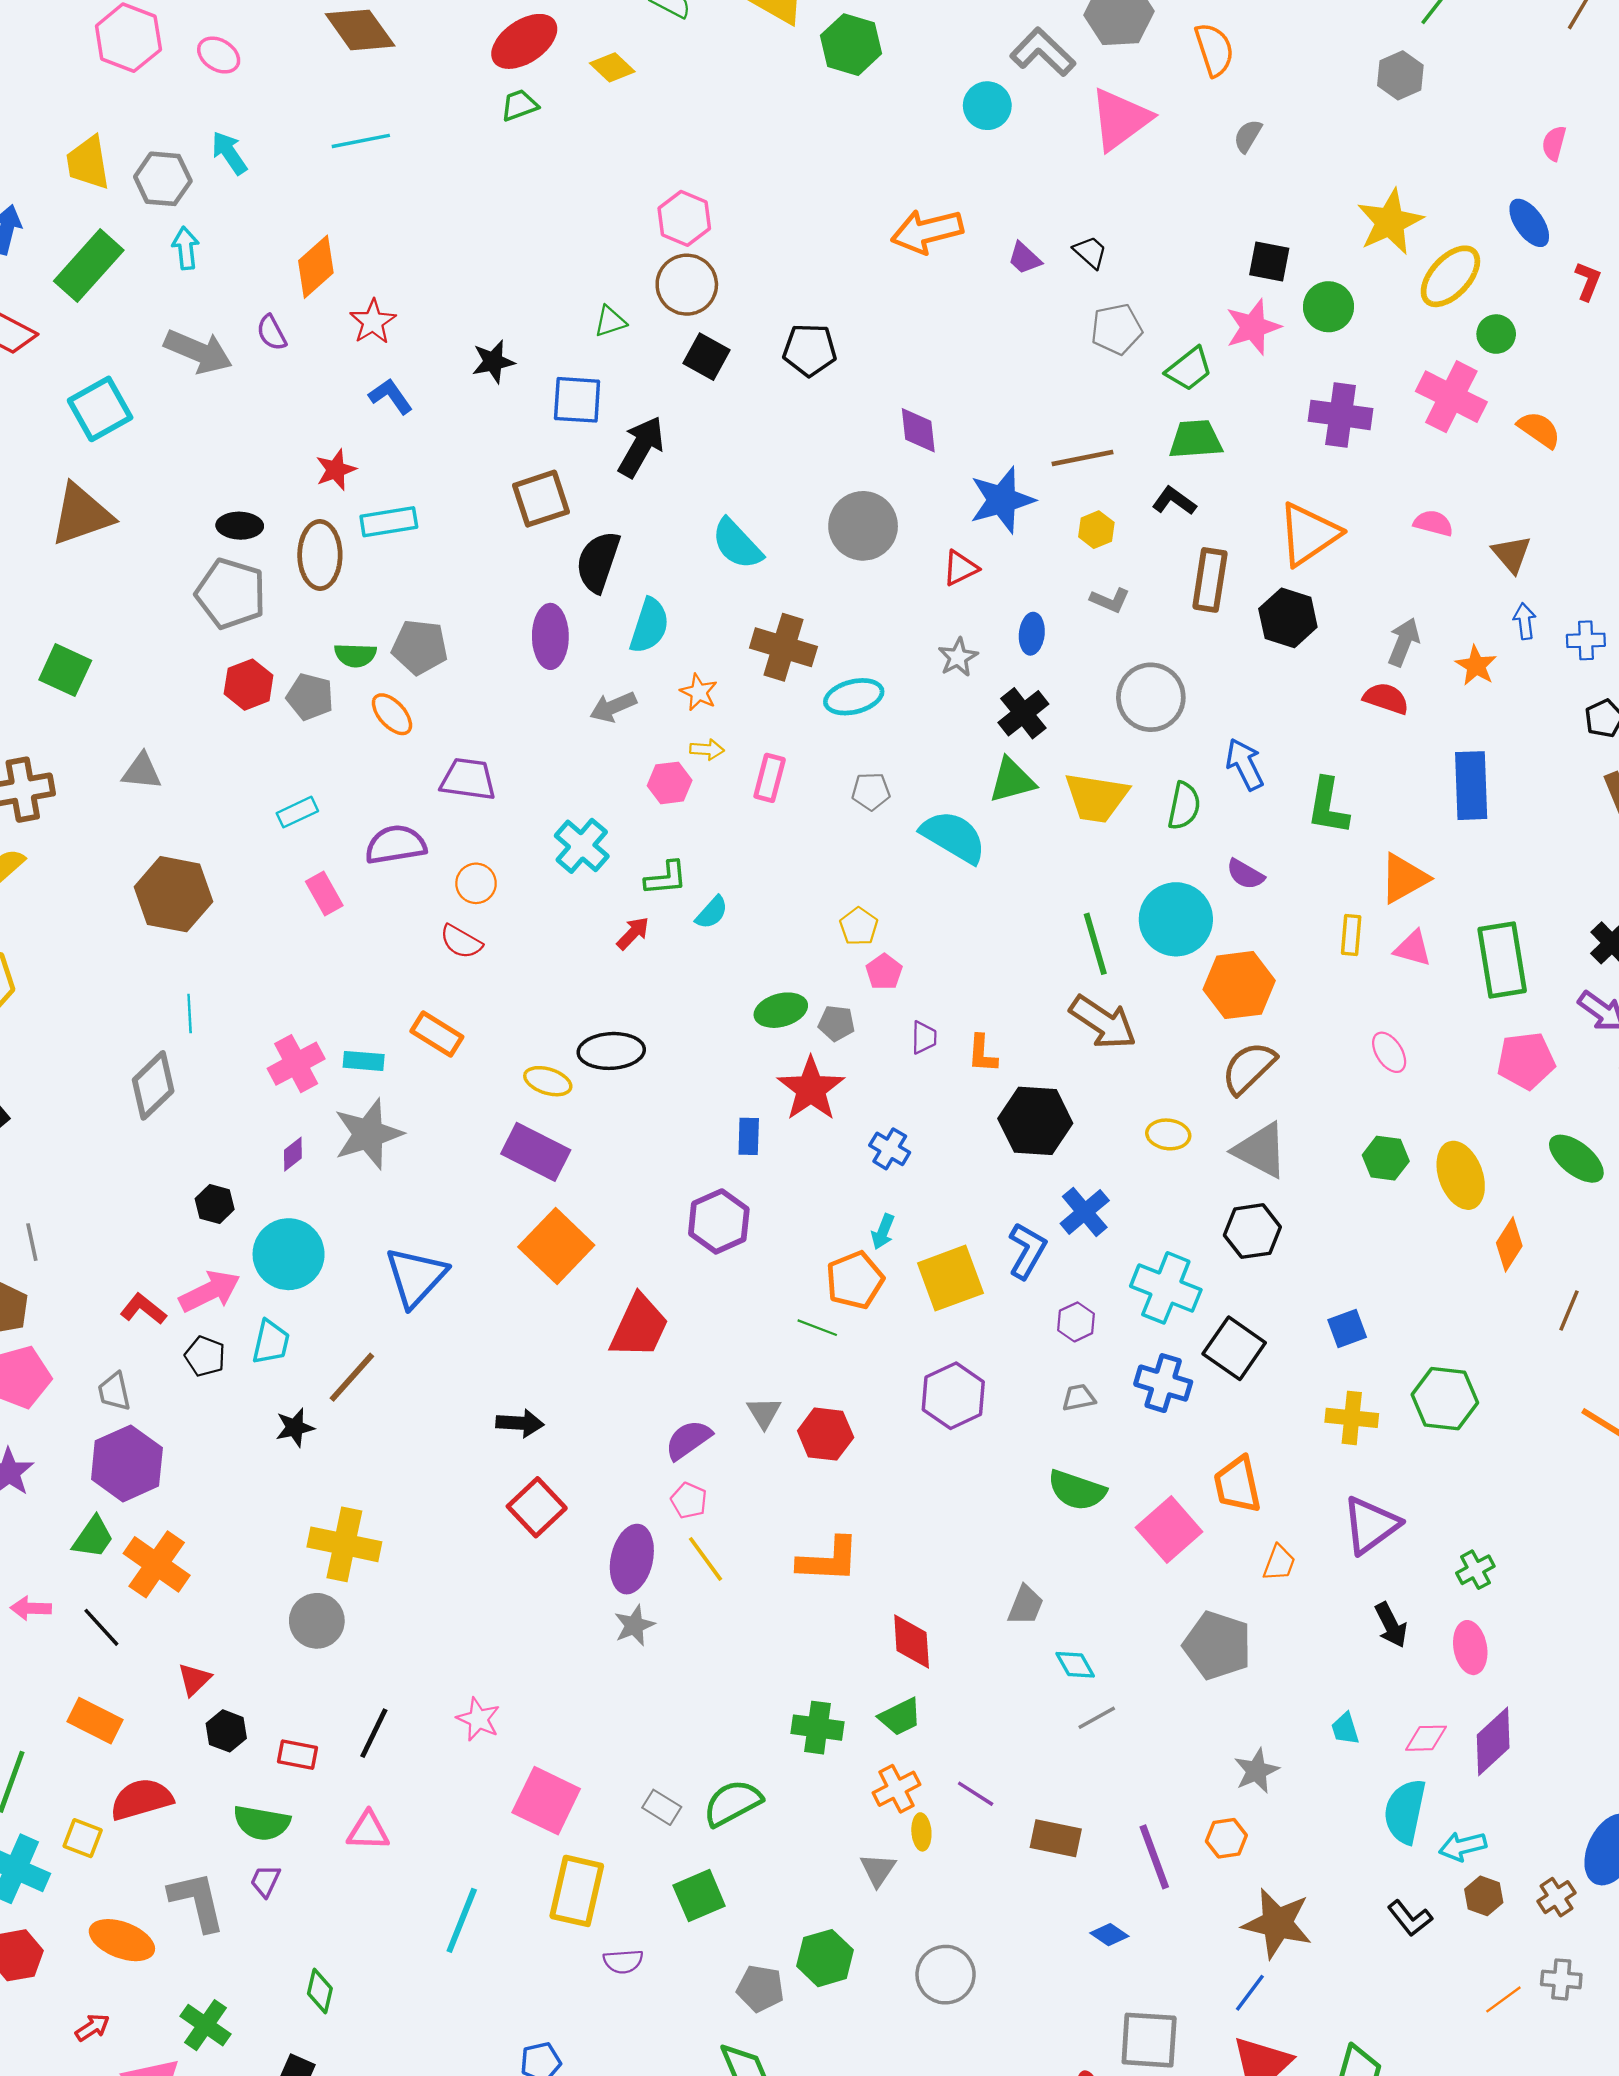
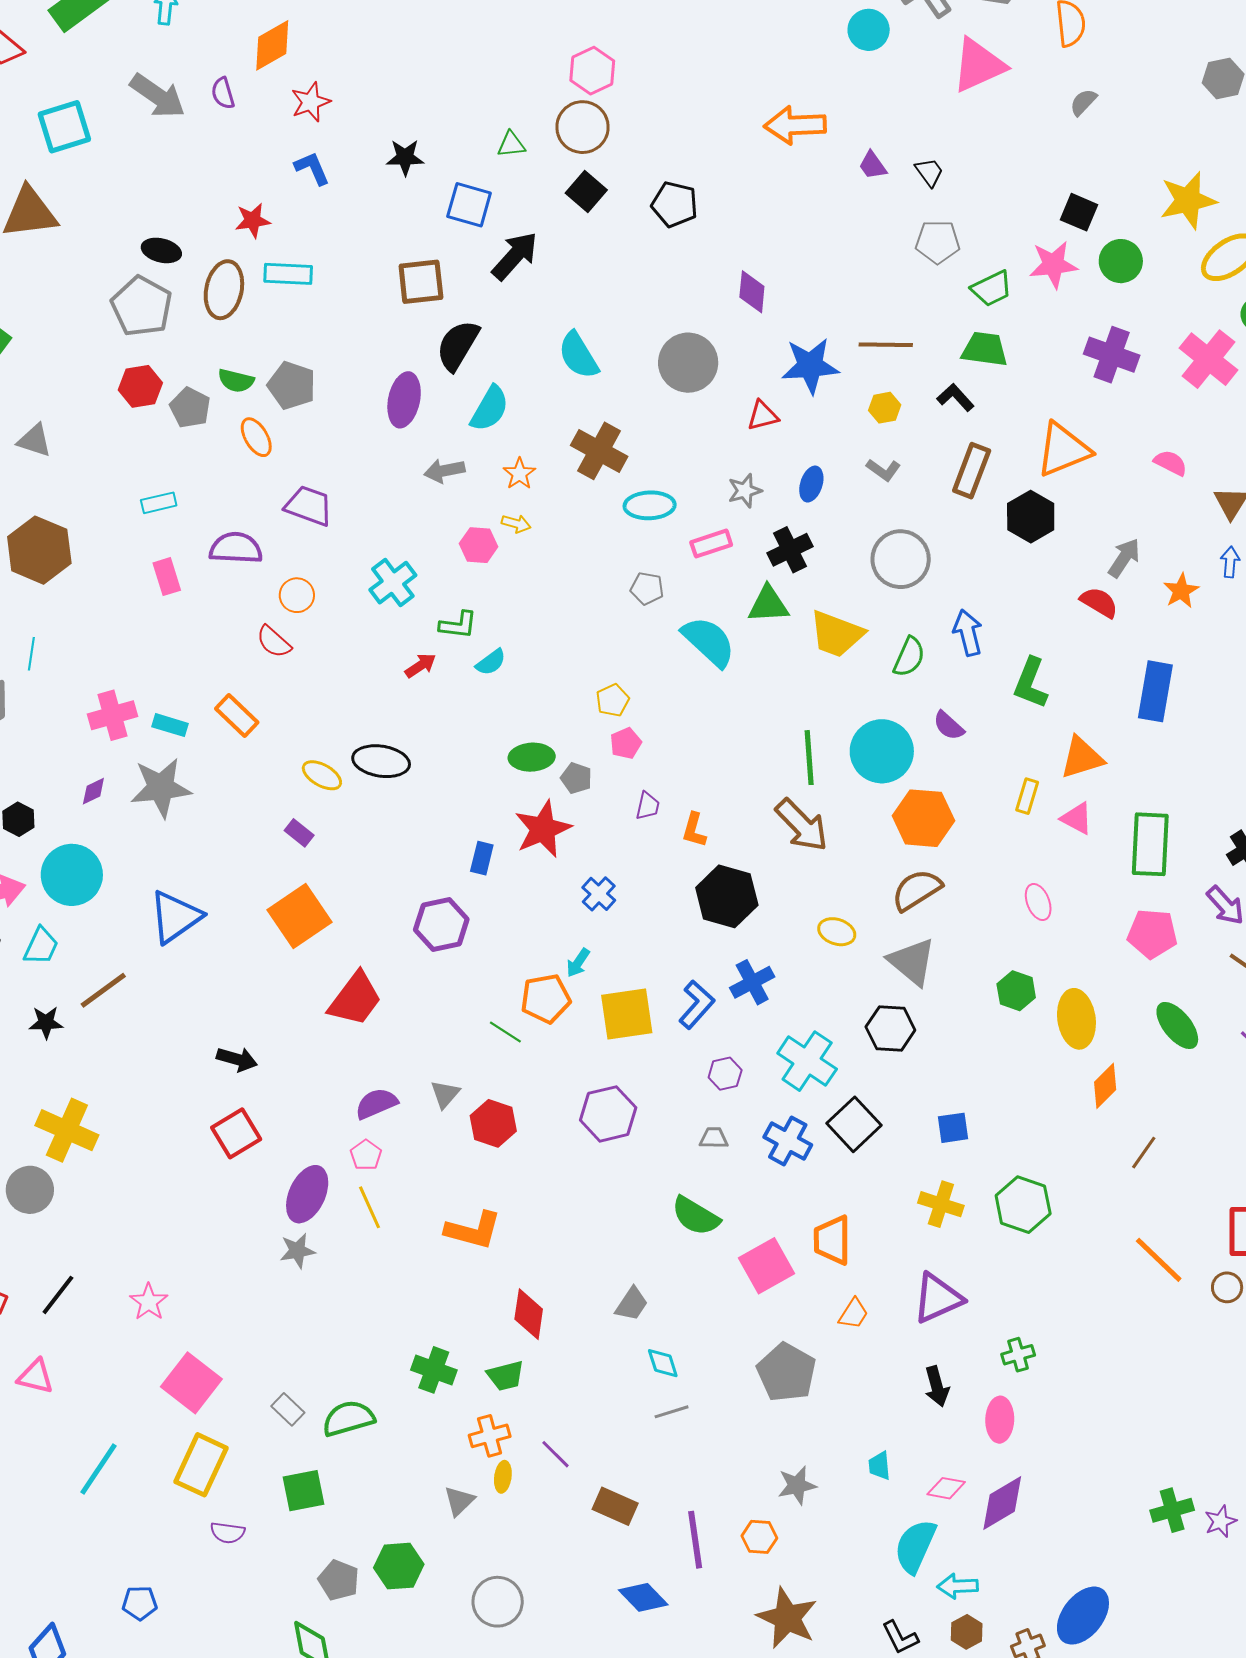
pink rectangle: (770, 778) -> (711, 544), moved, turned 45
purple rectangle: (536, 1152) -> (299, 833), size x0.5
blue diamond: (1109, 1935) -> (643, 1597), size x1.5

